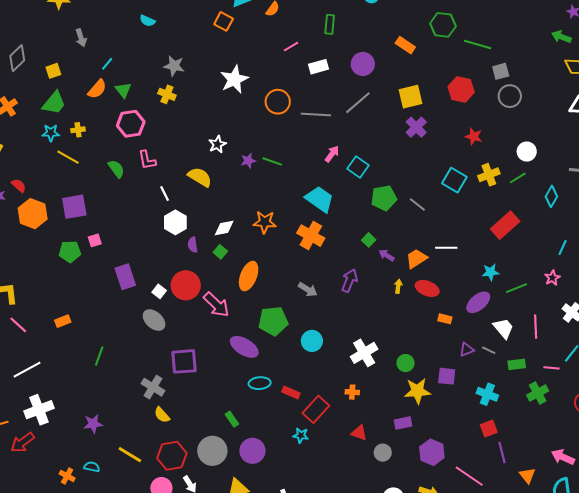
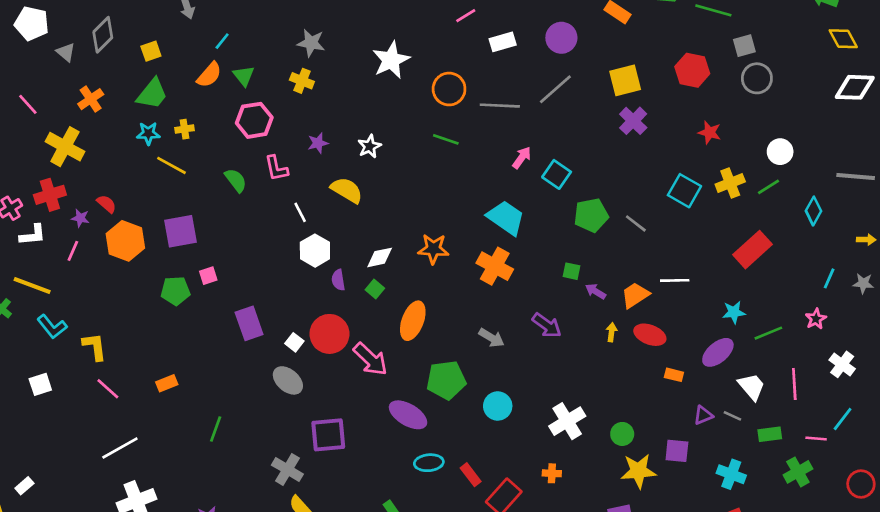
purple star: (248, 161) -> (318, 143), moved
green line: (272, 161) -> (446, 139), moved
green square: (369, 240) -> (572, 271), turned -32
purple arrow: (350, 281) -> (547, 325), turned 105
red rectangle: (291, 393) -> (471, 475), turned 30

